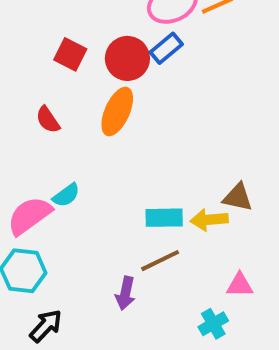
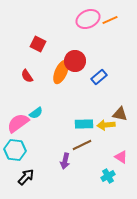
blue rectangle: (166, 48) -> (99, 77), moved
red circle: (127, 58) -> (75, 61), moved
pink triangle: (240, 285) -> (121, 157), turned 32

